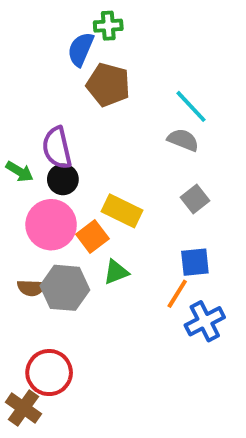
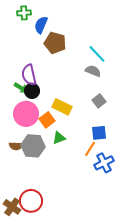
green cross: (108, 26) -> (24, 13), moved
green arrow: (20, 171) -> (21, 88), moved
red circle: (49, 373) -> (31, 201), moved

